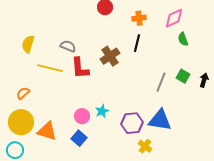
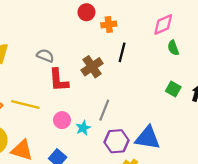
orange cross: (139, 18) -> (109, 24), moved
yellow line: (50, 68) -> (25, 105), moved
gray line: (161, 82) -> (104, 110), moved
pink circle: (82, 116) -> (62, 120), moved

